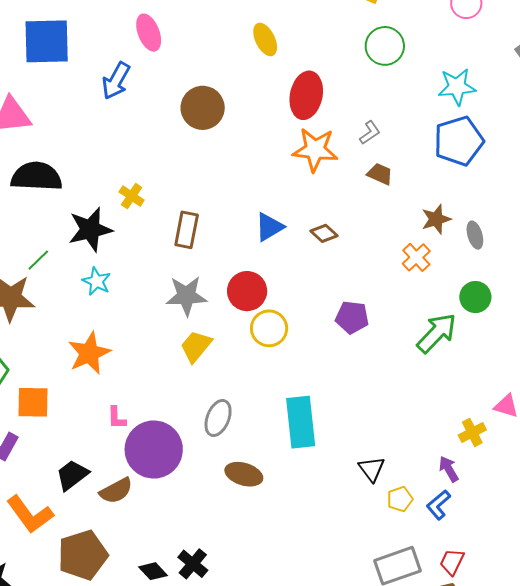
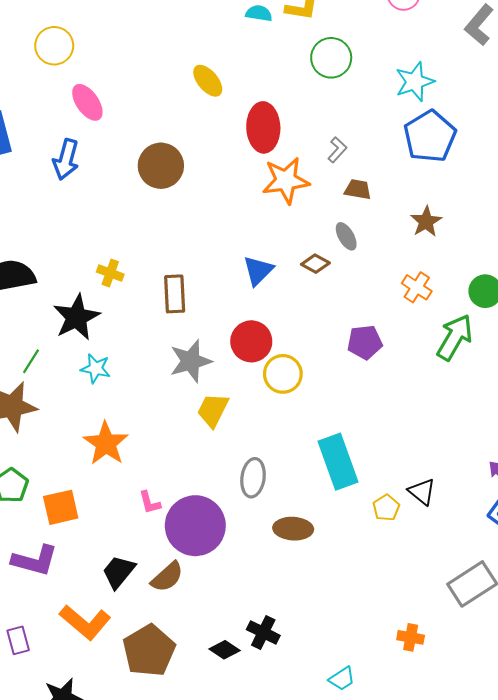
gray ellipse: (475, 235) -> (346, 236), moved
orange cross: (416, 257) -> (417, 287), moved
yellow pentagon: (400, 499) -> (386, 508), moved

